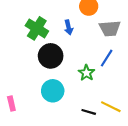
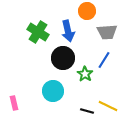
blue arrow: (69, 27) -> (68, 31), size x1.5
black circle: (51, 56) -> (63, 58), moved

